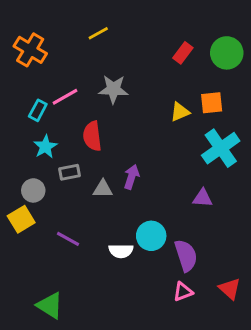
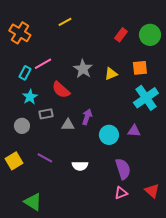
gray star: (113, 89) -> (83, 69), moved, turned 30
yellow triangle: (180, 112) -> (111, 74), moved
red semicircle: (92, 136) -> (61, 90), turned -42
yellow square: (21, 219) -> (14, 161), moved
cyan circle: (151, 236) -> (109, 135), moved

